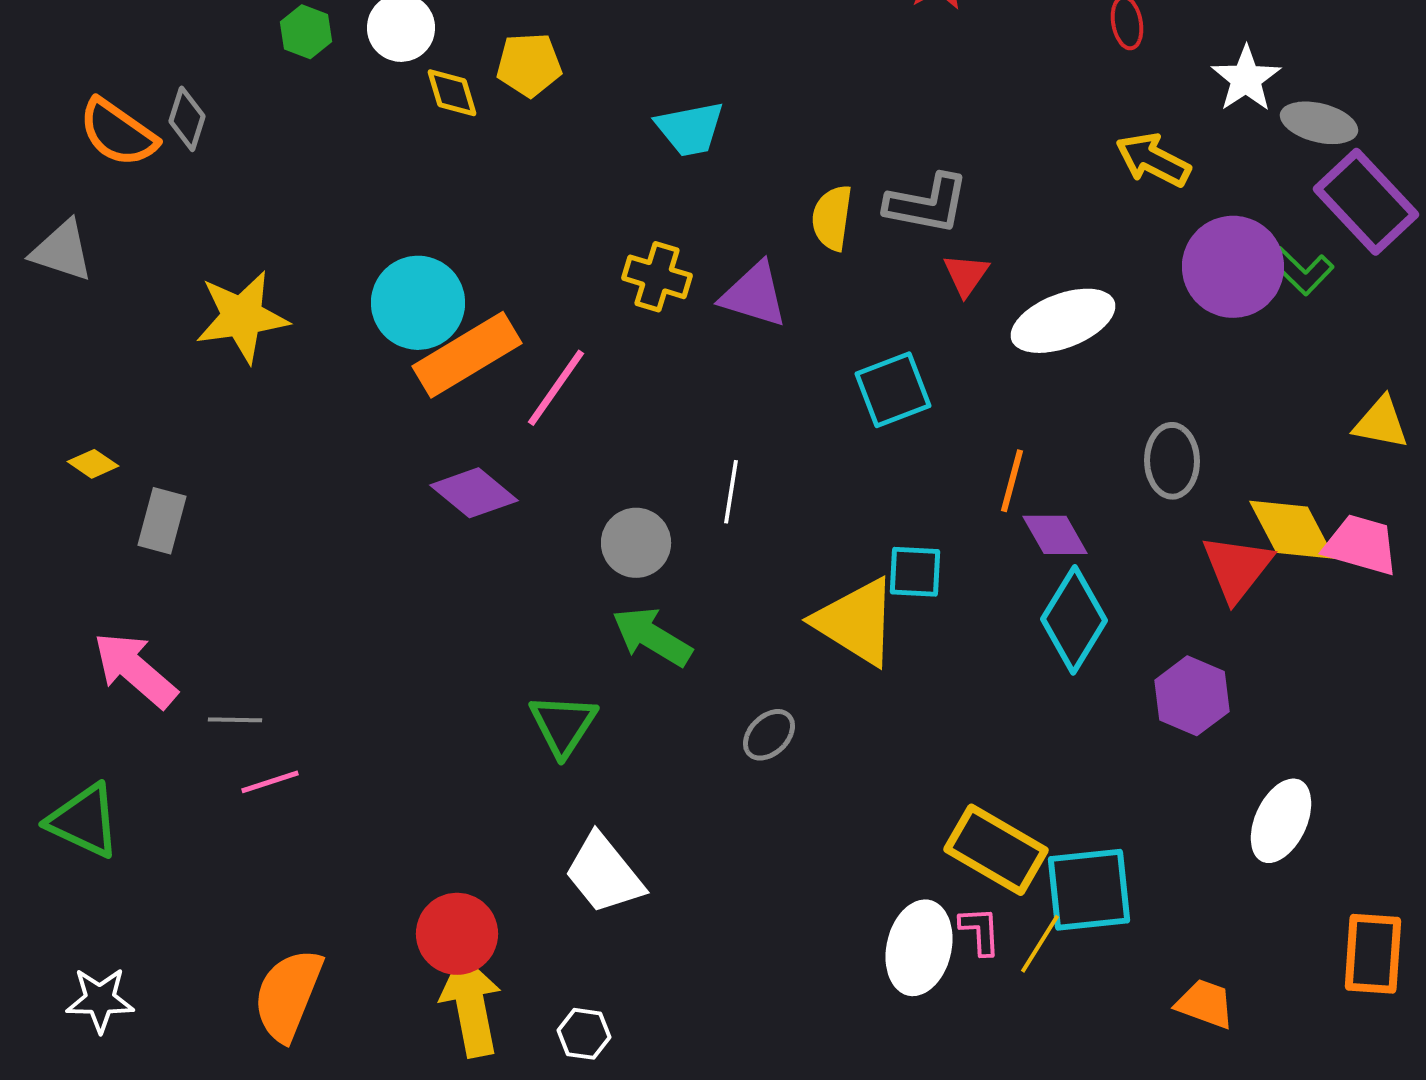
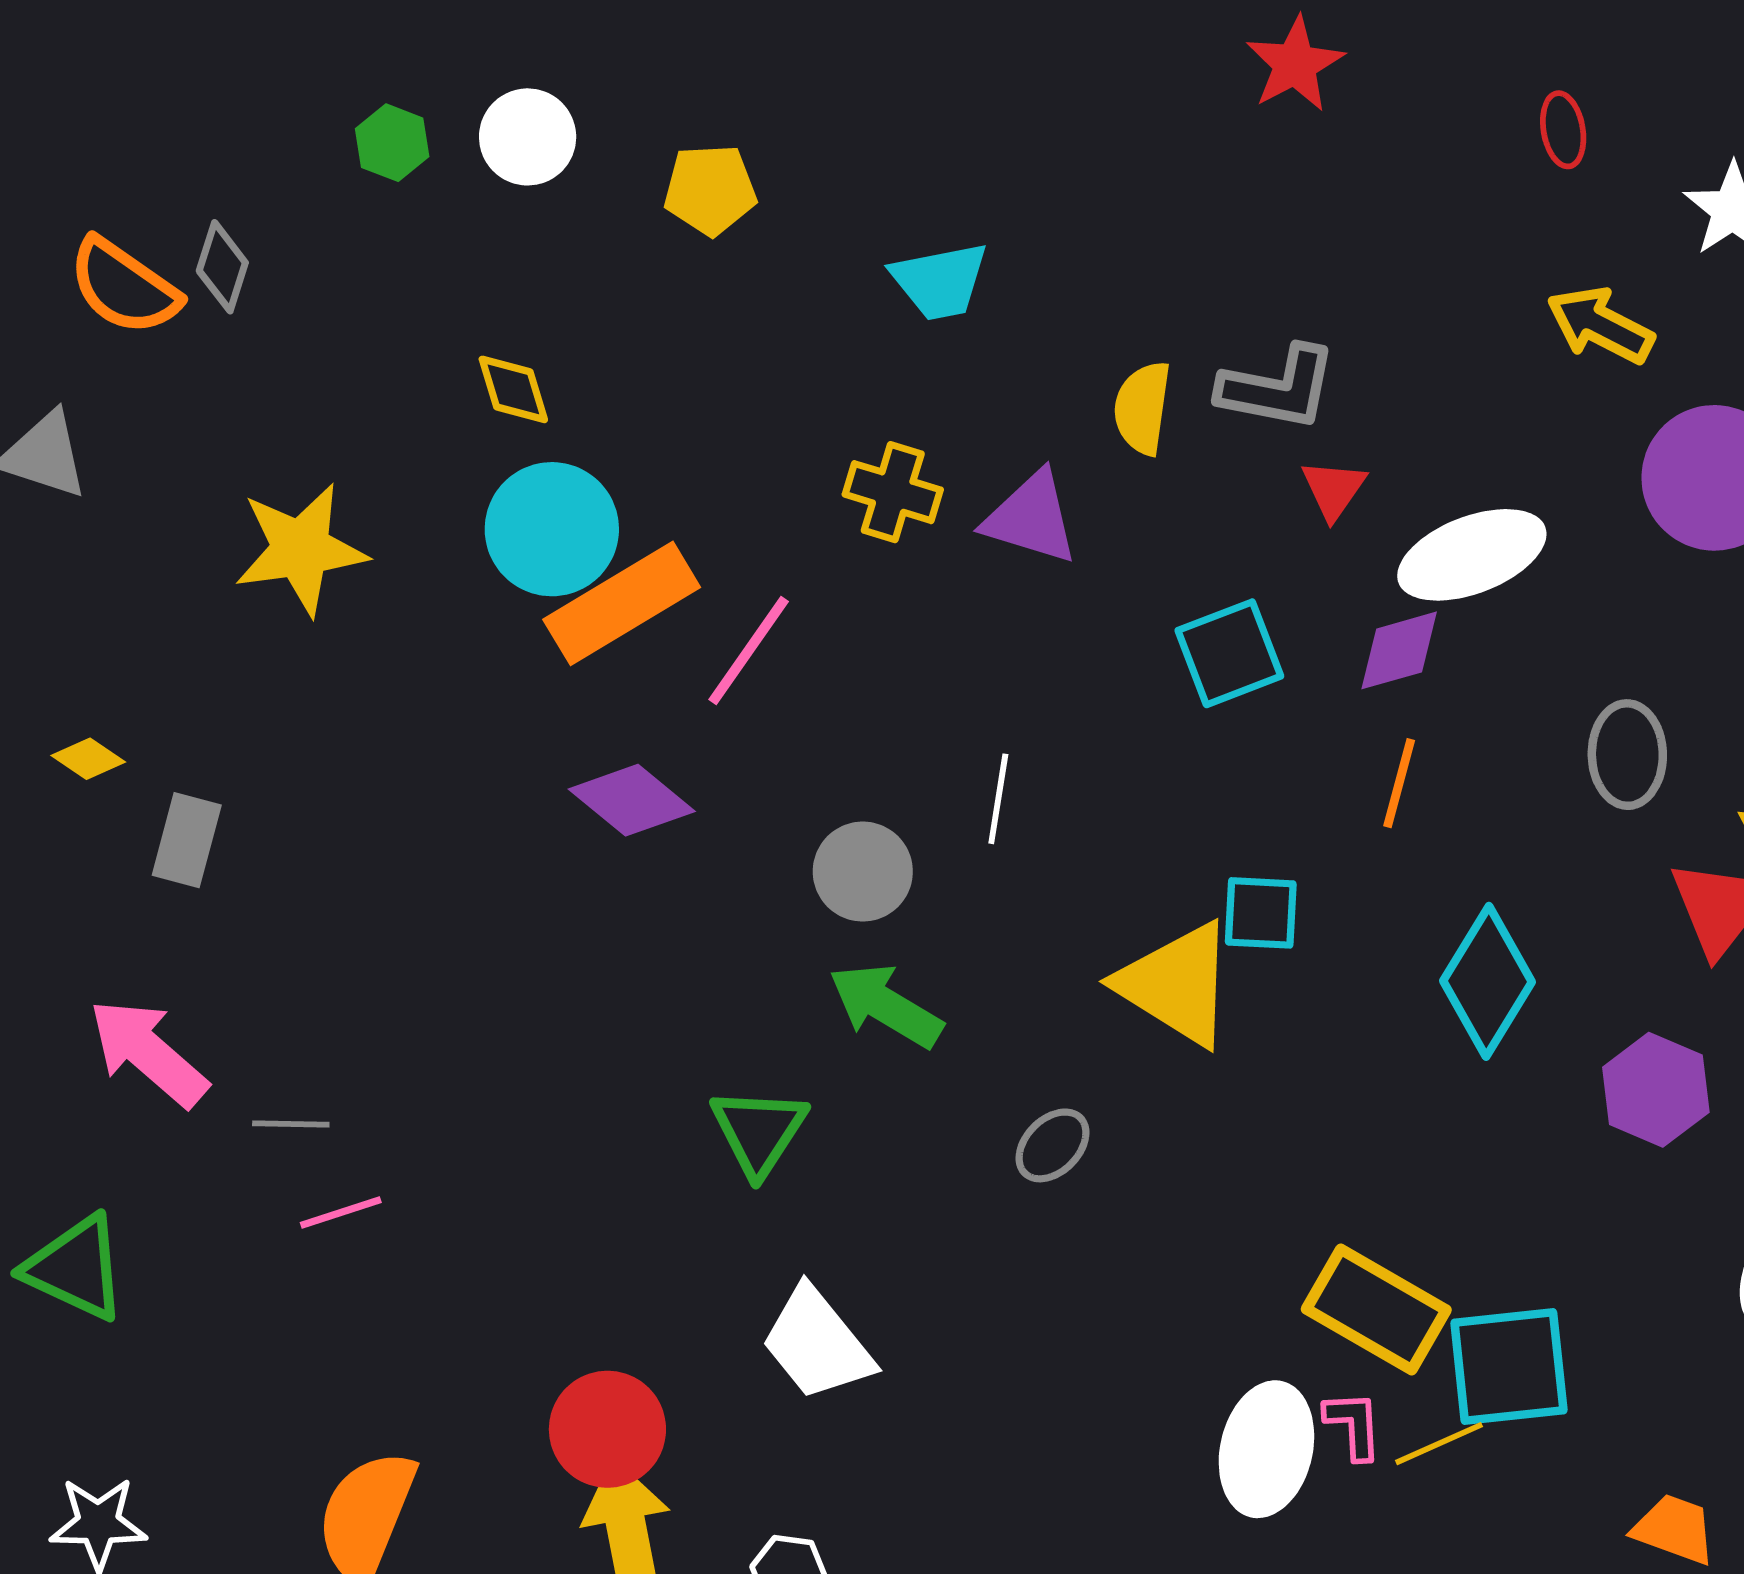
yellow diamond: (452, 93) -> (513, 389), moved
purple diamond: (1055, 535) -> (1399, 650), moved, turned -76
yellow line: (1040, 944) -> (1439, 1444), turned 34

